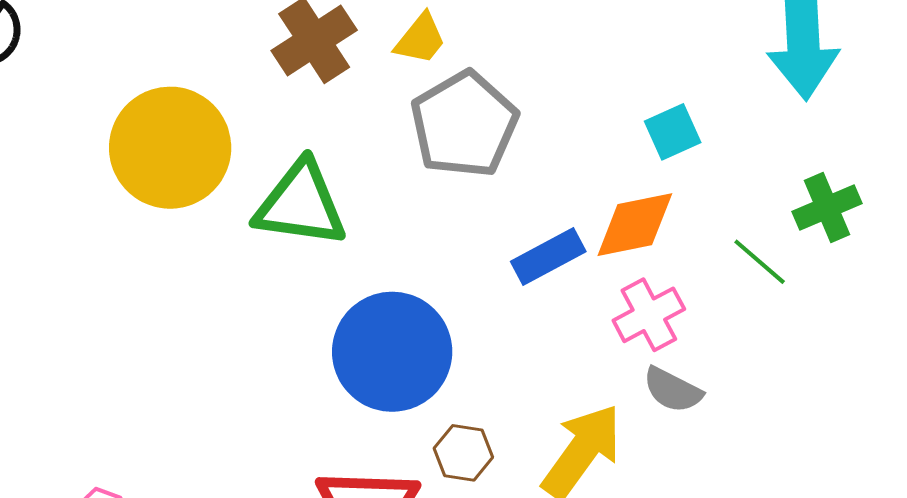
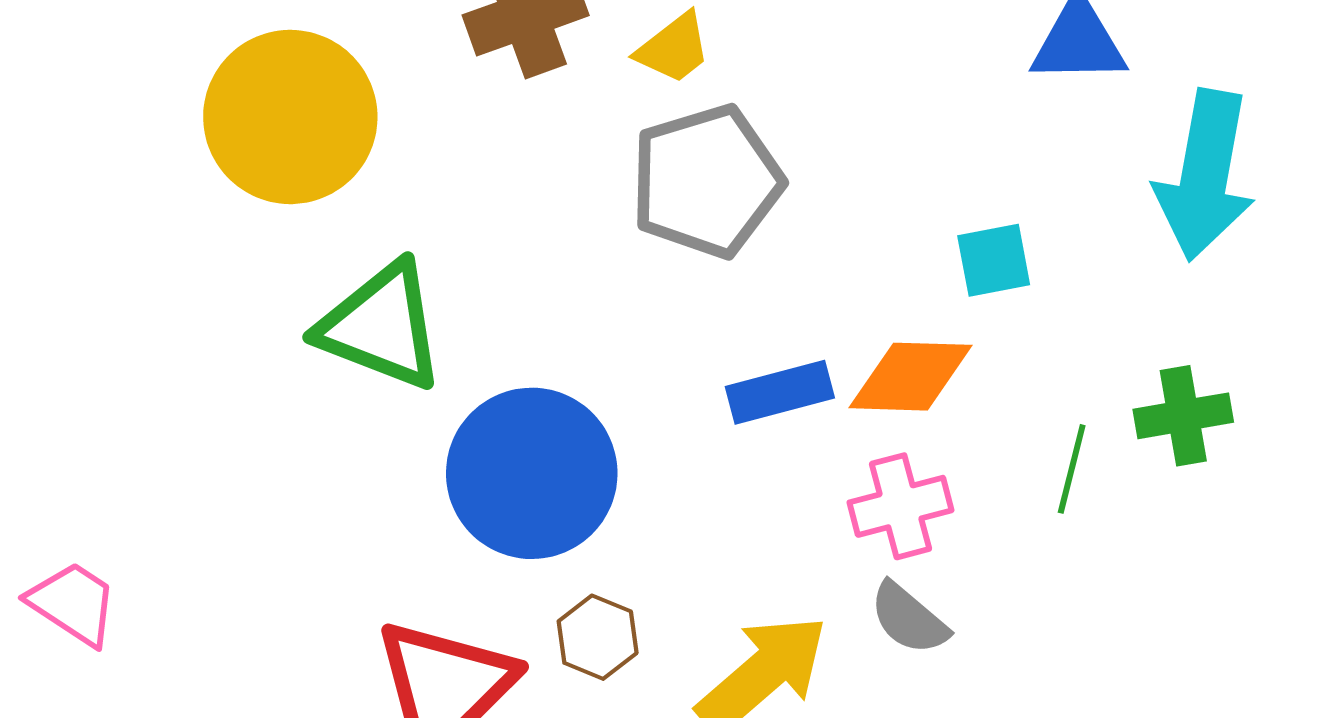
green triangle: (301, 204) -> (381, 326), moved
green line: (760, 262) -> (1072, 469), turned 50

